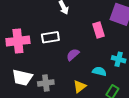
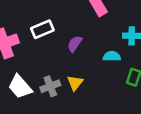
white trapezoid: (22, 78) -> (20, 87), turned 50
yellow triangle: (80, 86) -> (75, 83), moved

